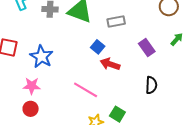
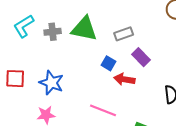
purple rectangle: (147, 47) -> (141, 57), moved

